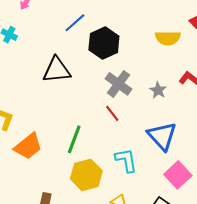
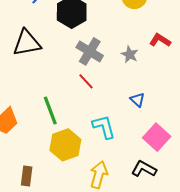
blue triangle: (162, 136) -> (138, 100), size x0.5
green line: (74, 139) -> (50, 111), turned -36

